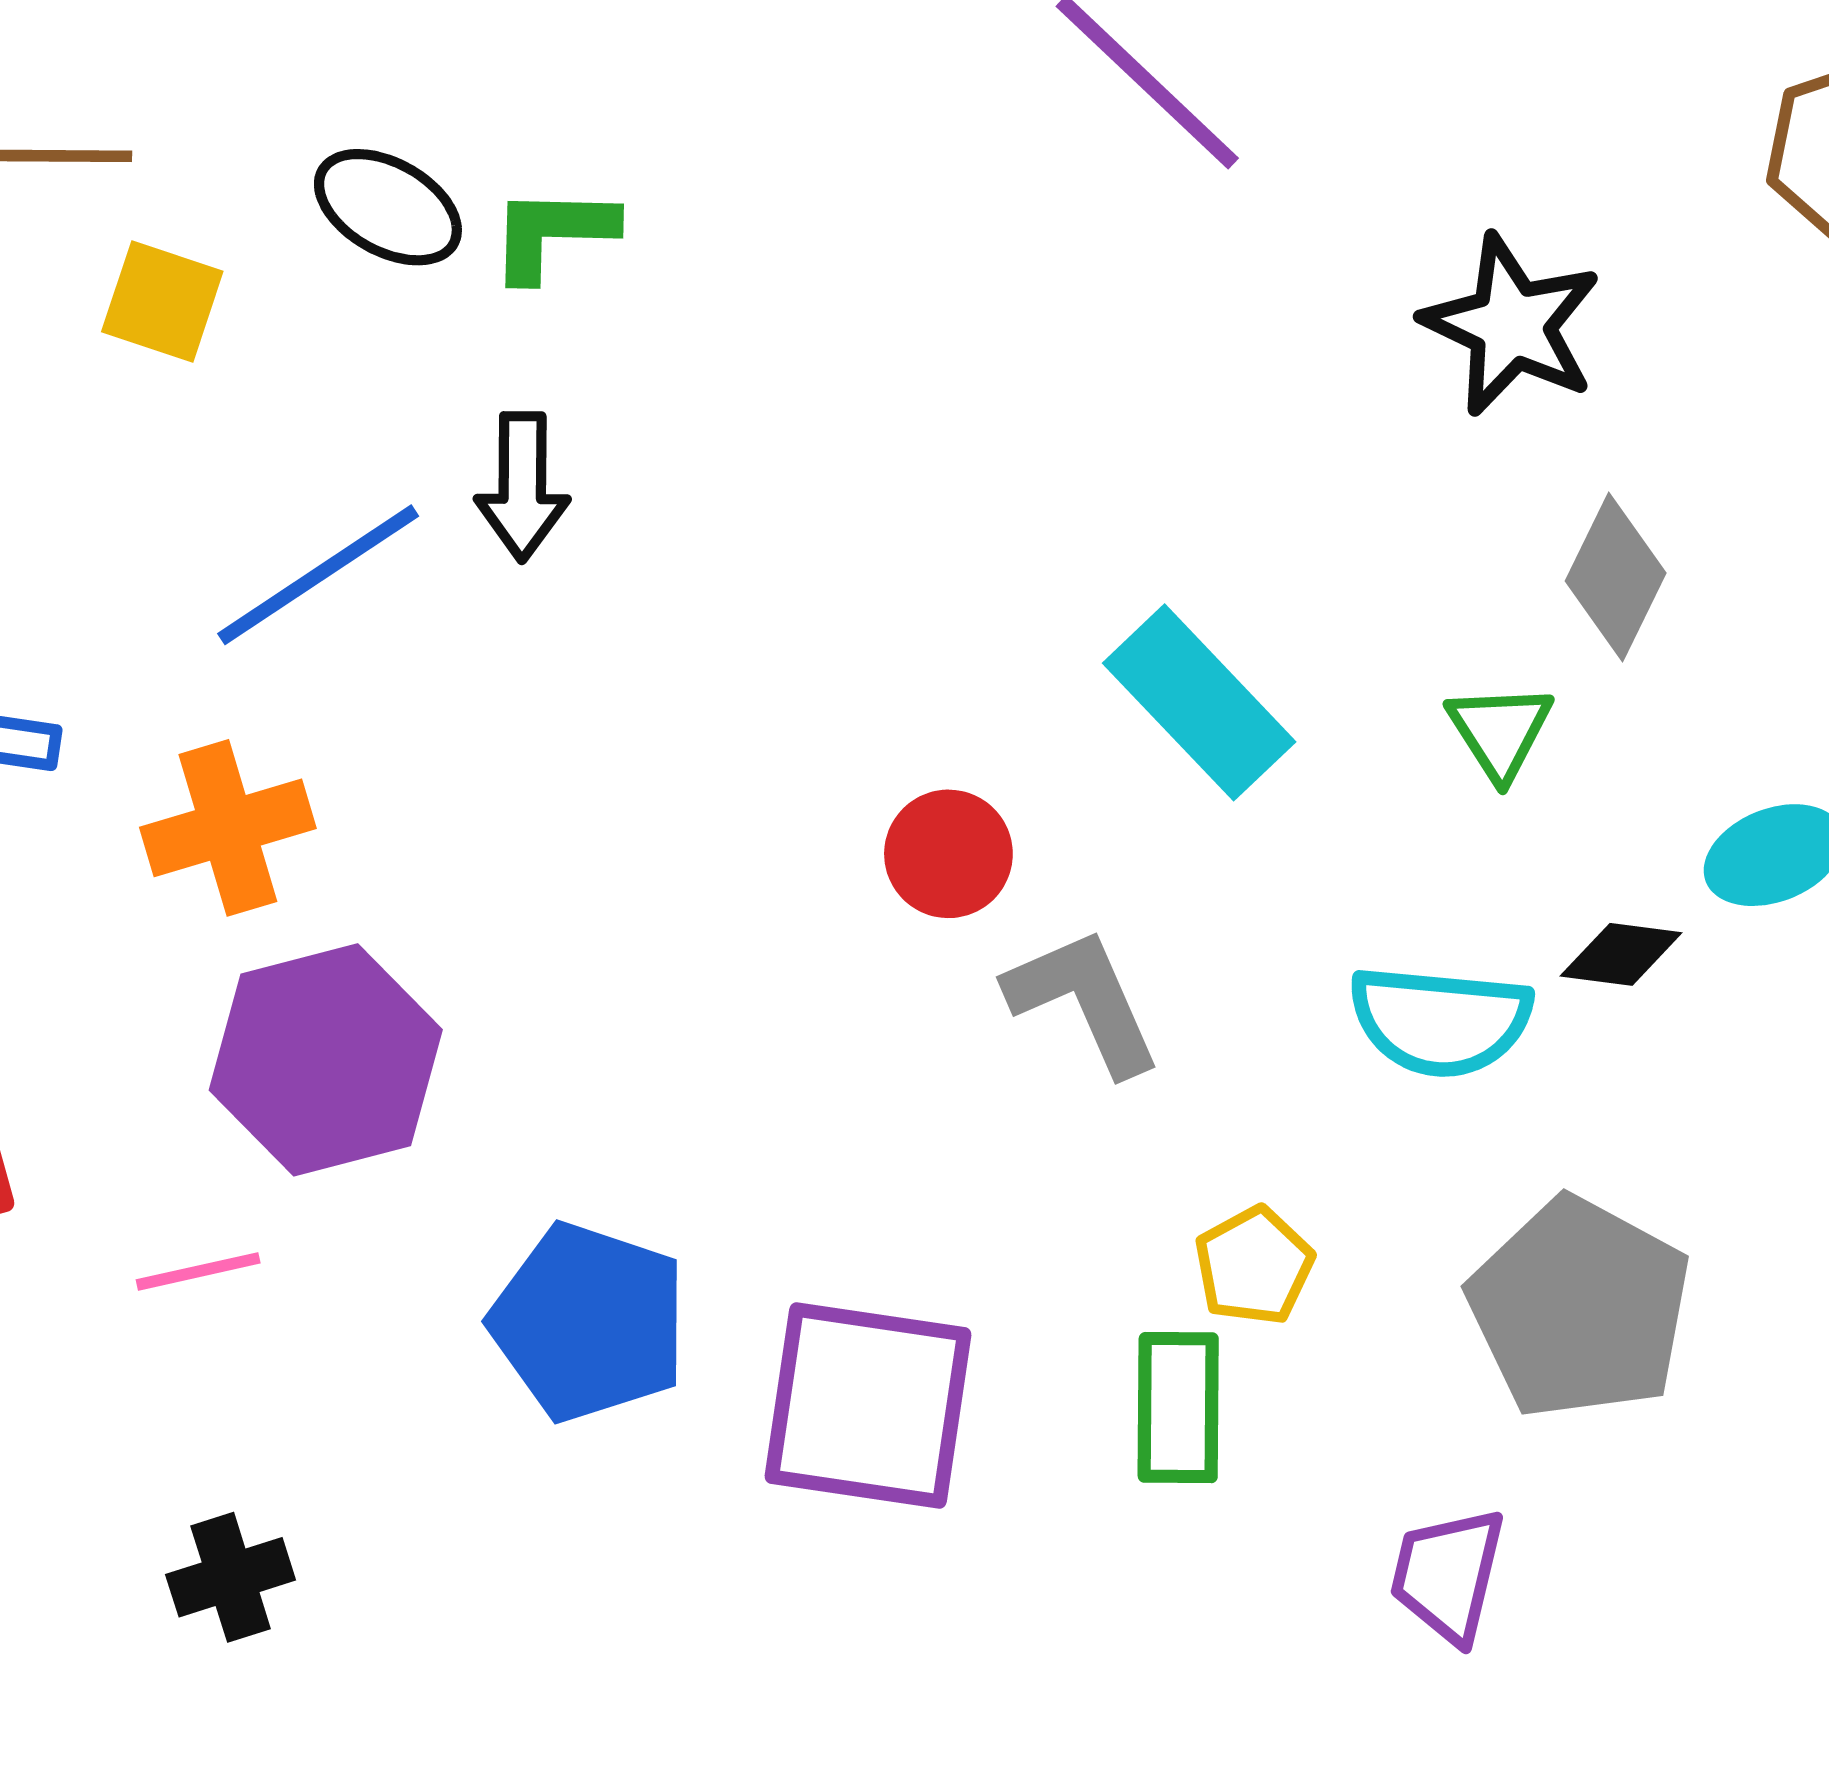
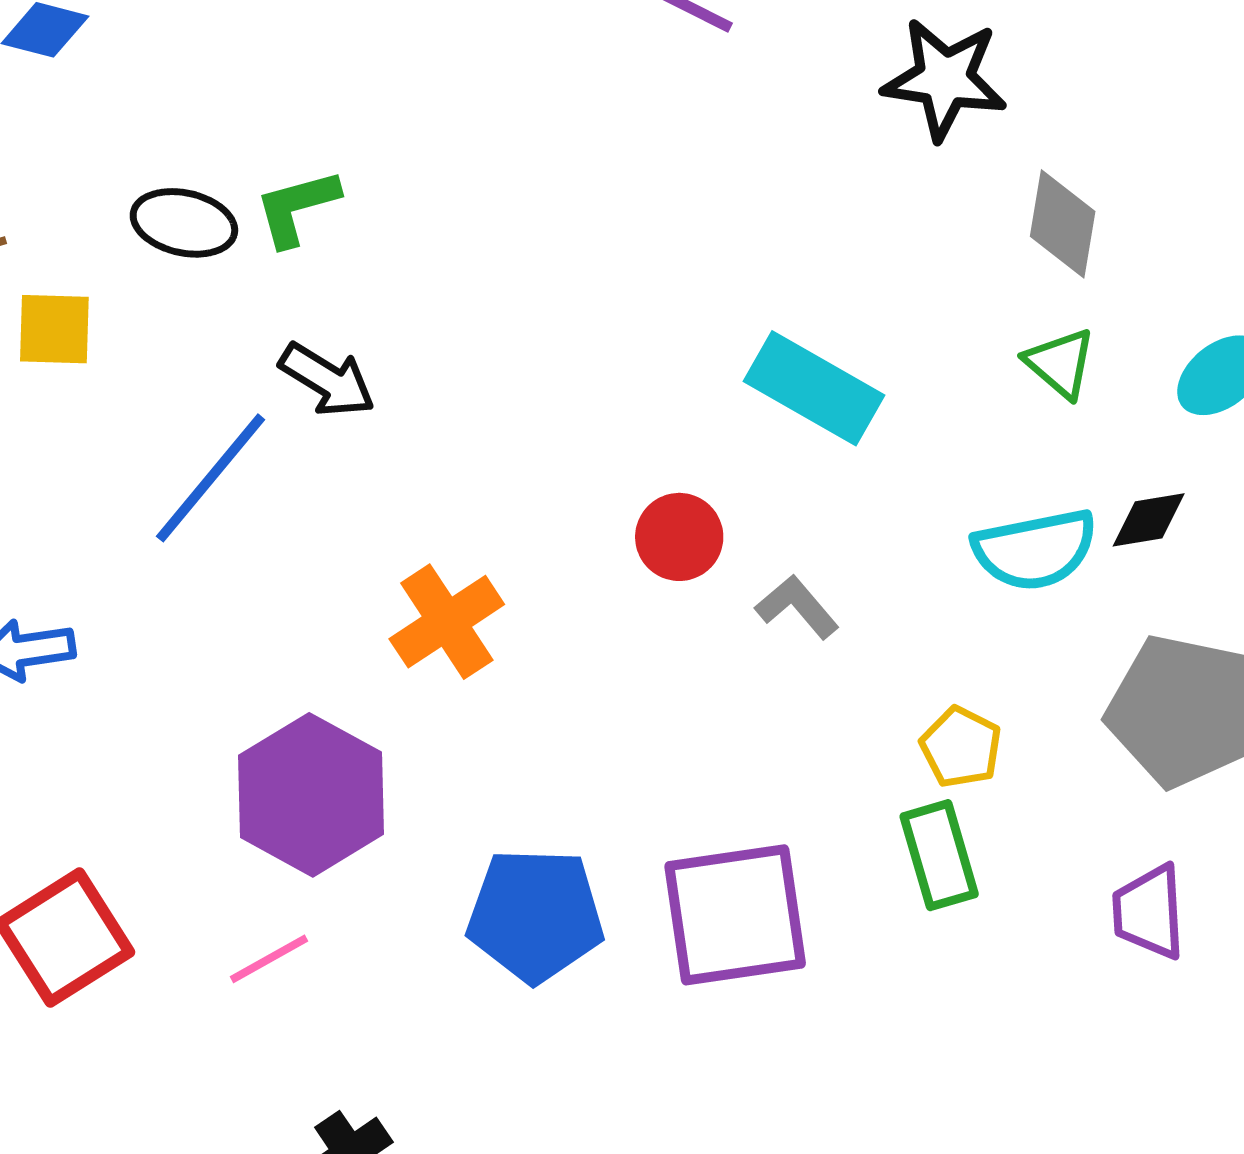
black arrow: (522, 487) -> (327, 380), turned -42
green triangle: (1500, 731) -> (1060, 363), moved
orange cross: (228, 828) -> (447, 622), moved
black diamond: (1621, 954) -> (1149, 520), moved
gray L-shape: (1084, 1001) -> (797, 607), size x0.7

